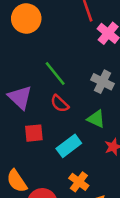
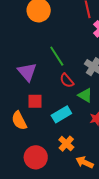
red semicircle: (60, 104) -> (67, 81), moved
orange semicircle: (17, 181) -> (19, 121), moved

